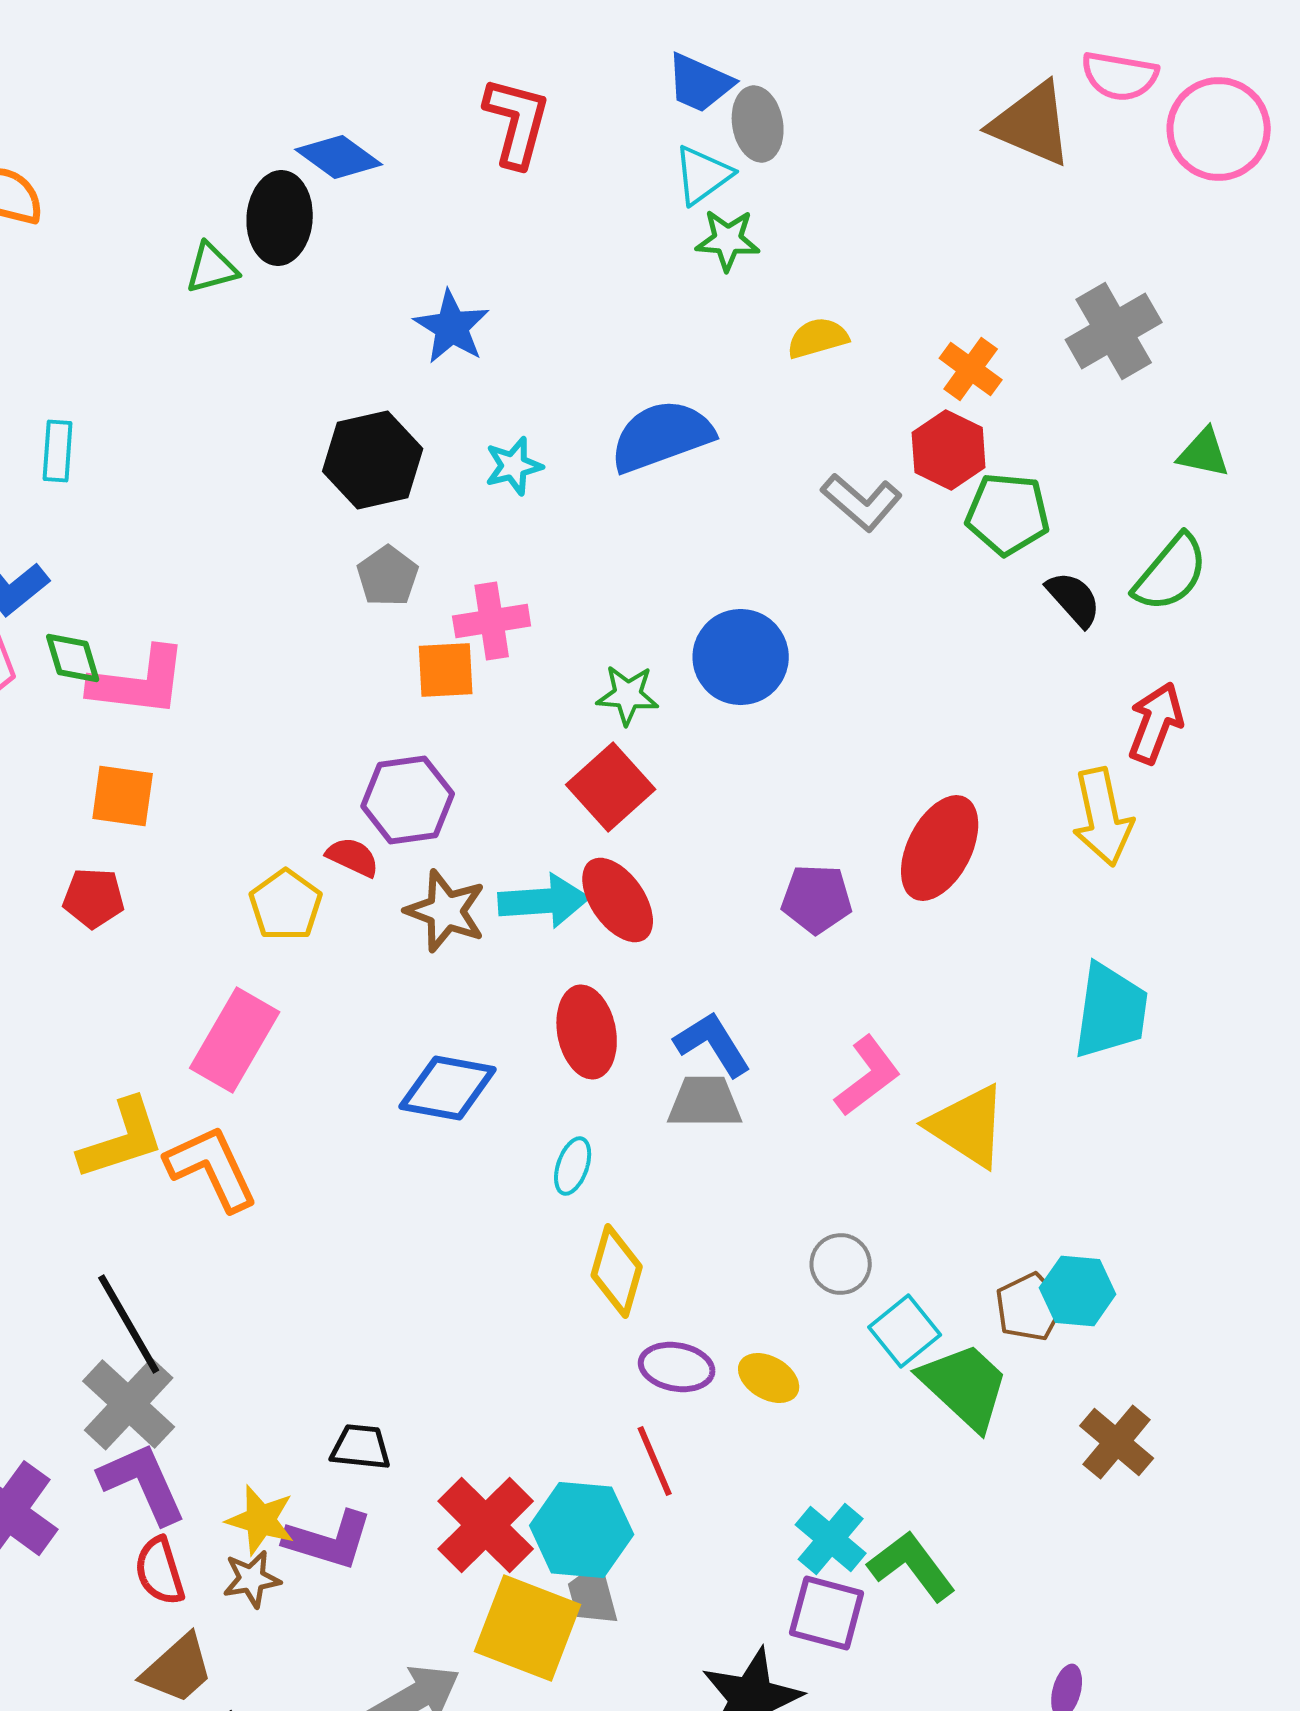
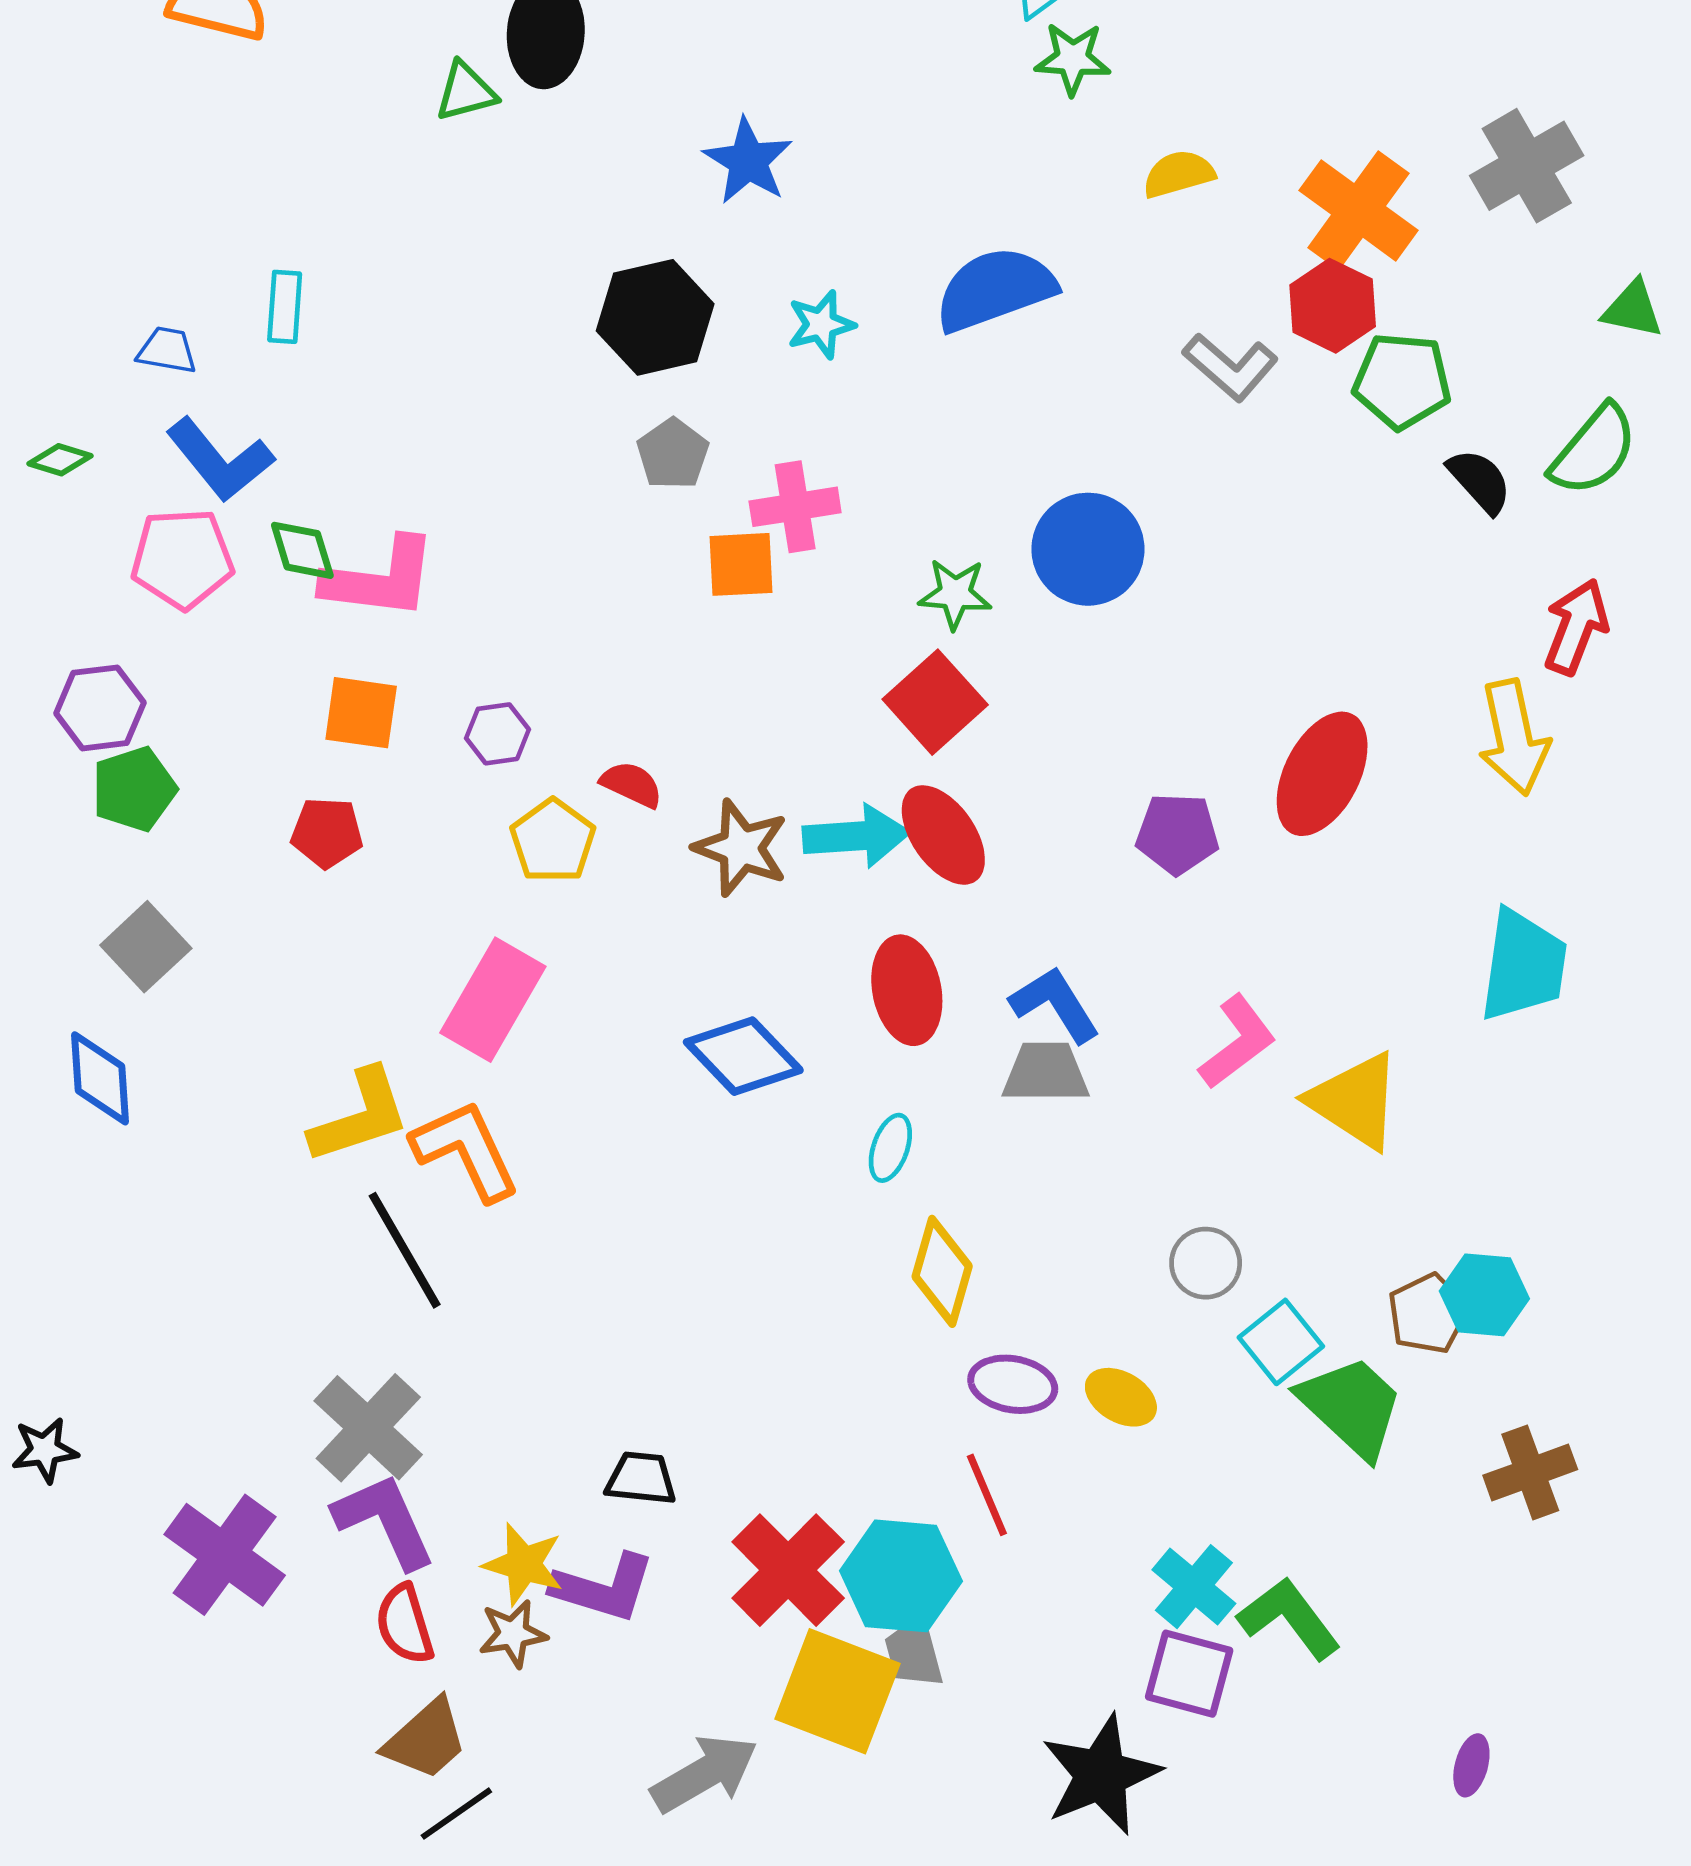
orange cross: (971, 369) -> (1359, 210), size x1.6
purple hexagon: (408, 800) -> (498, 734), moved, size x0.6
blue diamond: (448, 1088) -> (743, 1056), turned 36
black line: (129, 1324) -> (405, 1250), moved
brown cross: (1117, 1442) -> (1530, 1472), turned 30

